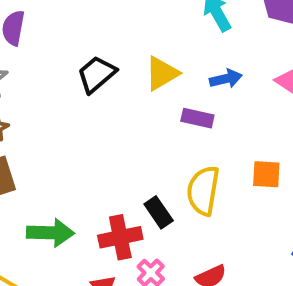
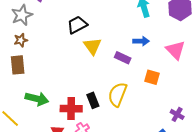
yellow triangle: (162, 73) -> (92, 46), moved, turned -48
orange square: (266, 174) -> (152, 77), moved

